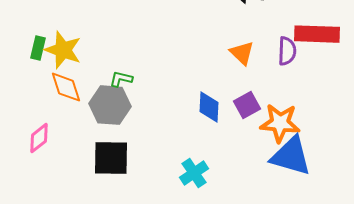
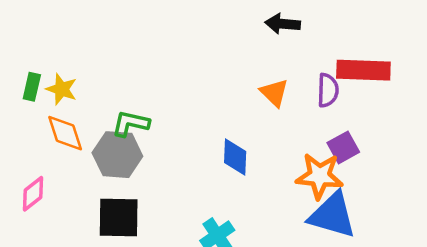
yellow star: (63, 50) -> (62, 89), size x0.7
green L-shape: (121, 79) -> (130, 124), size x1.4
purple square: (247, 105) -> (343, 147), moved

